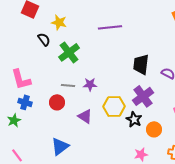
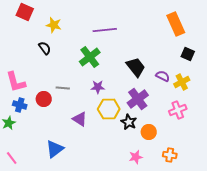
black semicircle: (44, 39) -> (45, 48), moved
green cross: (69, 52) -> (90, 57), moved
black trapezoid: (141, 64) -> (136, 67), turned 135
purple star: (90, 84) -> (98, 87), moved
red circle: (57, 102) -> (44, 99), moved

